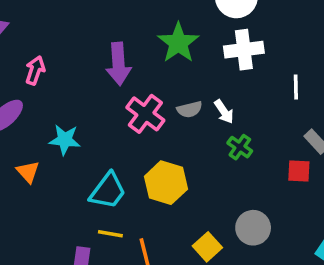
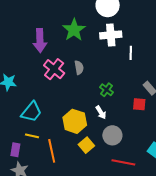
white line: (296, 87) -> (131, 53), moved
gray semicircle: (190, 109) -> (79, 68), turned -88
white arrow: (224, 112) -> (101, 112), moved
yellow hexagon: (166, 183) -> (75, 121), moved

